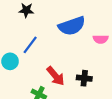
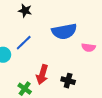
red arrow: (56, 76) -> (42, 74), turned 48

